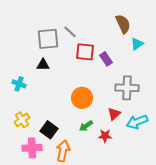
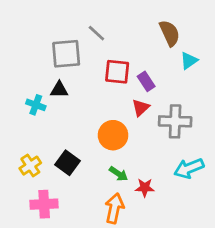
gray line: (70, 32) -> (96, 33), moved
cyan cross: (19, 84) -> (36, 105), moved
red triangle: (114, 114) -> (141, 108), moved
green arrow: (86, 126) -> (119, 174), turned -112
black square: (49, 130) -> (68, 163), moved
orange arrow: (63, 151) -> (114, 208), moved

